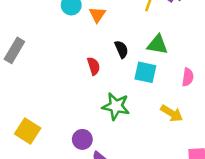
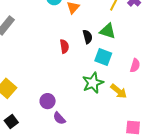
green triangle: (157, 45) -> (108, 31), moved
green star: (116, 106) -> (93, 83), moved, turned 30

